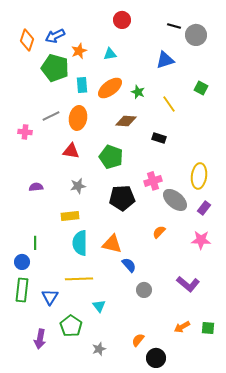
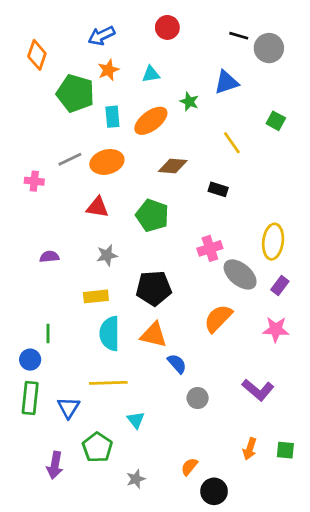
blue arrow: (55, 36) -> (101, 36), moved
green star: (138, 92) -> (189, 102), moved
orange ellipse: (78, 118) -> (107, 162), turned 65
black pentagon: (122, 198) -> (154, 288), moved
orange semicircle: (159, 232) -> (218, 318), size x1.6
orange arrow: (182, 327) -> (250, 449), turned -42

